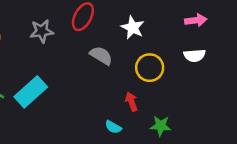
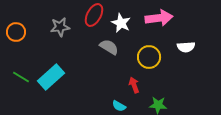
pink arrow: (196, 20) -> (159, 18), moved, size x1.5
white star: (133, 28) -> (121, 23), moved

